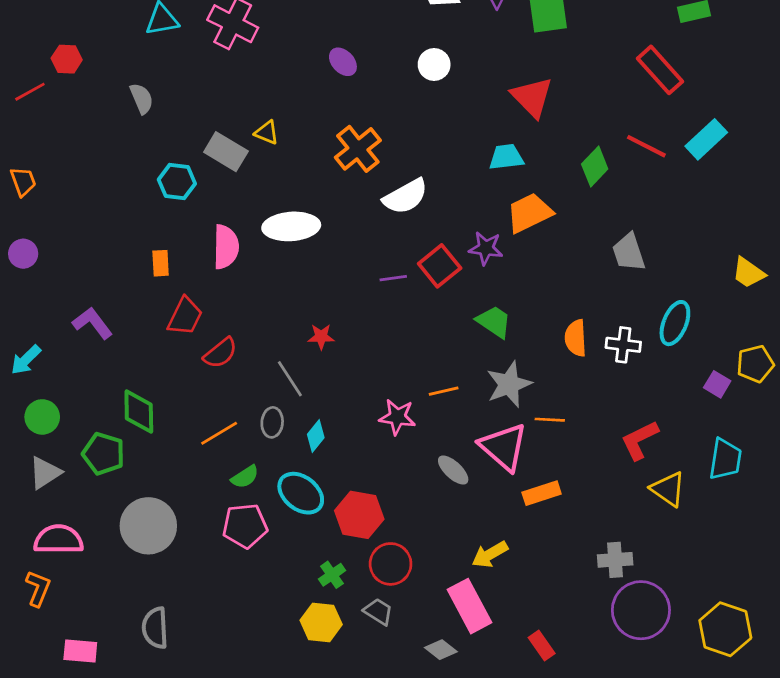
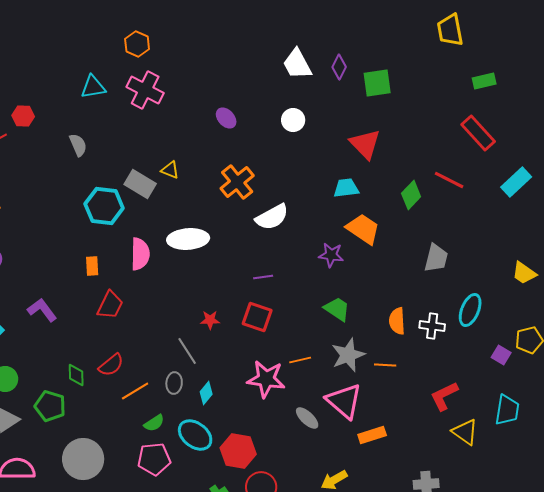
red rectangle: (660, 70) -> (478, 133), moved
cyan rectangle: (706, 139) -> (516, 182), moved
cyan hexagon: (177, 182) -> (104, 206), size x1.4
orange trapezoid: (529, 213) -> (363, 229), turned 60
gray trapezoid: (629, 252) -> (436, 258), turned -148
red square: (440, 266) -> (257, 317), moved, turned -32
red semicircle: (220, 353) -> (111, 365), moved
green diamond: (139, 412) -> (76, 375), size x0.7
pink star: (397, 417) -> (266, 379), size x1.4
orange line: (550, 420) -> (385, 365), moved

